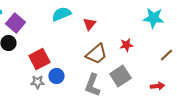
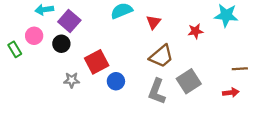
red star: (126, 45) -> (195, 31), moved
brown line: (166, 55) -> (240, 69), moved, turned 40
gray star: (37, 82) -> (72, 80), moved

